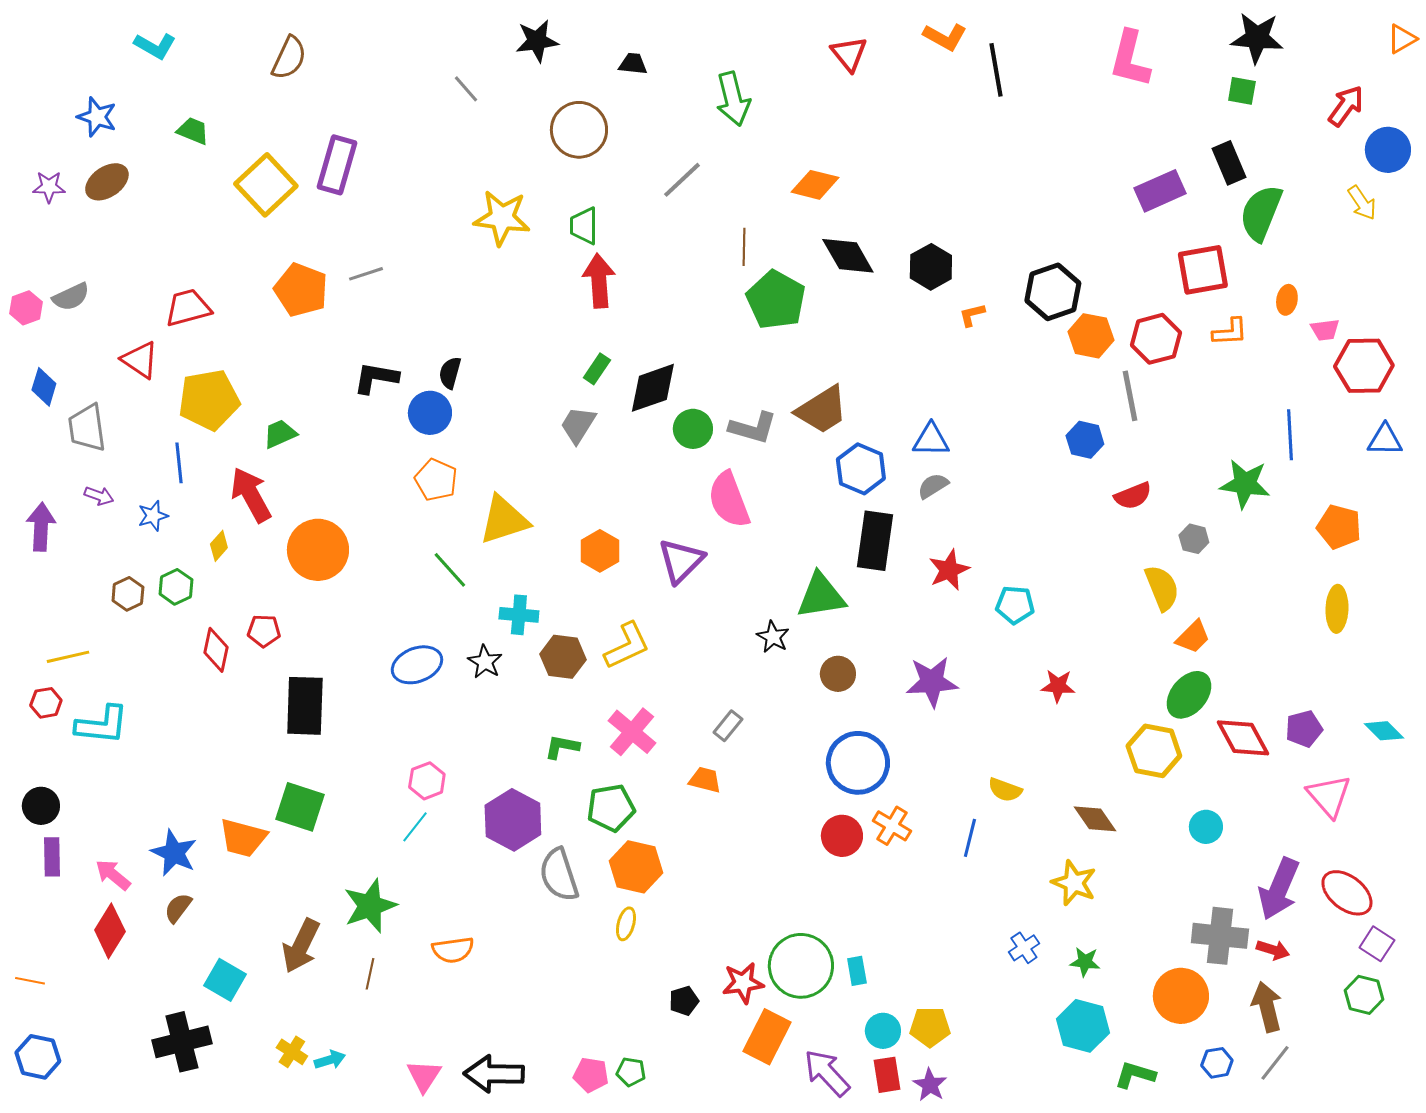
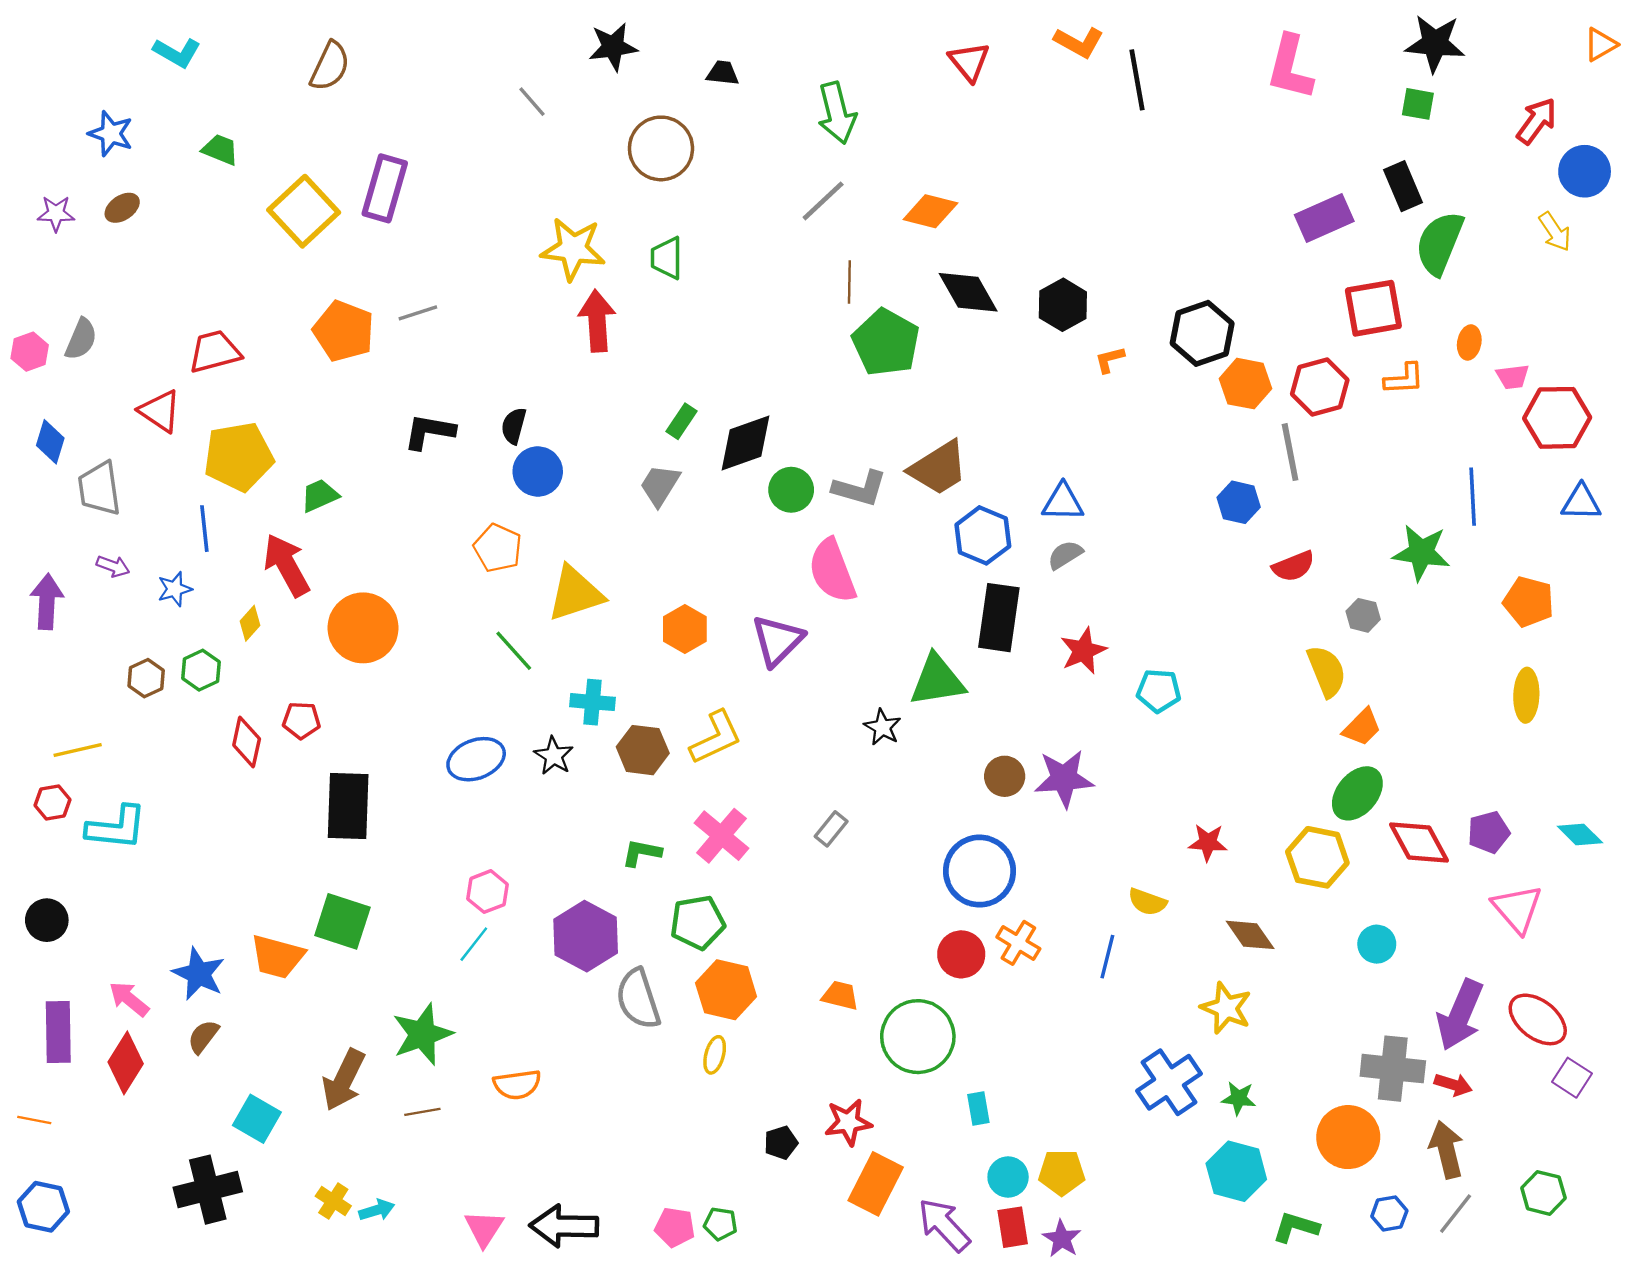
gray line: (682, 180) -> (823, 201), moved
brown ellipse: (107, 182) -> (122, 208), size x0.7
red arrow: (599, 281) -> (597, 321), moved
gray semicircle: (71, 297) -> (81, 339), turned -42
blue circle: (430, 413) -> (538, 471), moved
brown circle: (838, 674) -> (1005, 776), moved
red star: (1058, 686) -> (1208, 843), moved
orange trapezoid: (705, 780) -> (840, 995), moved
purple rectangle: (52, 857) -> (58, 1032), moved, size x1.4
blue cross: (1024, 948) -> (1169, 1082), size x1.8
green circle: (801, 966) -> (918, 1037), moved
brown line: (370, 974) -> (422, 1112), turned 68
green hexagon: (1364, 995) -> (1543, 1193), moved

